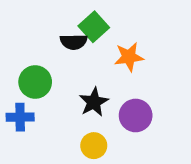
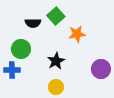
black semicircle: (74, 42) -> (33, 23), moved
purple circle: (136, 115) -> (101, 69), moved

